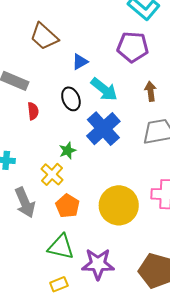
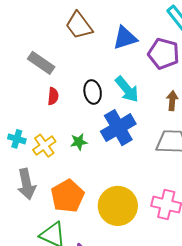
blue triangle: (80, 62) -> (125, 38), moved, size x1.5
yellow cross: (52, 174) -> (44, 146), moved
orange pentagon: (67, 206) -> (68, 196), size x1.4

